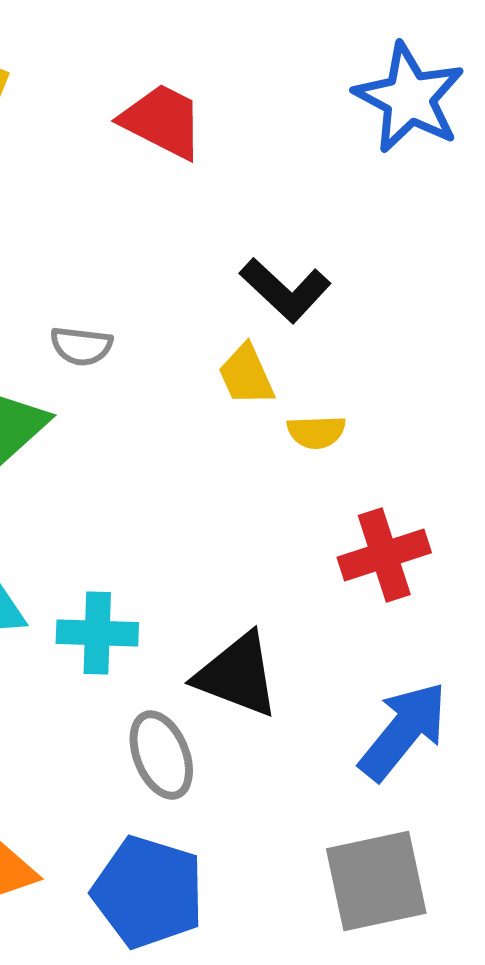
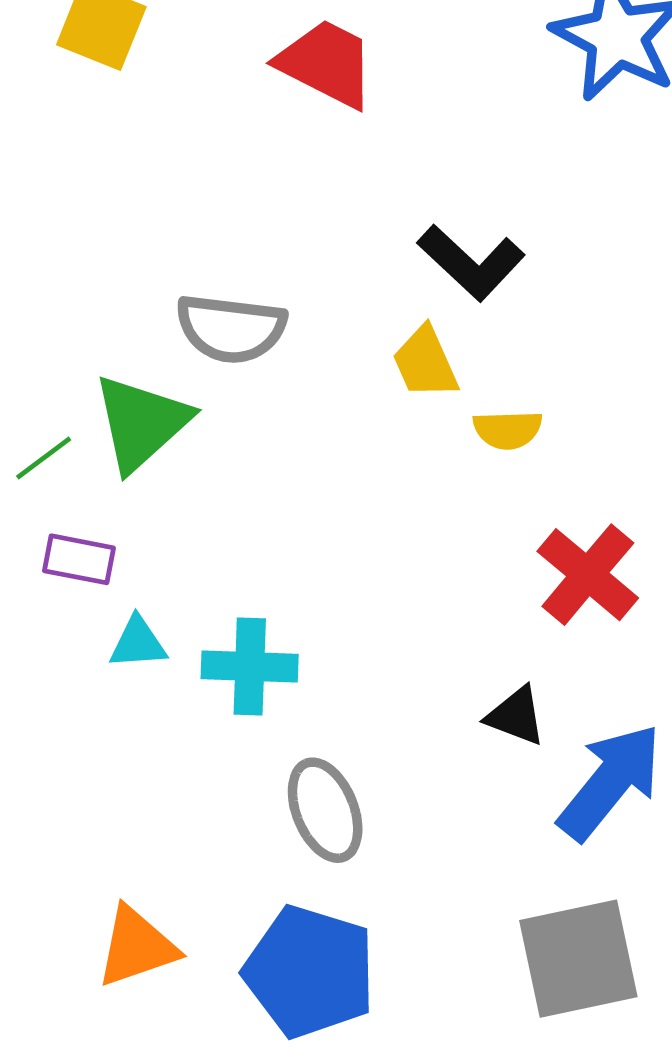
gray semicircle: (81, 346) -> (231, 328), size x1.5
red cross: (384, 555) -> (588, 575), turned -32
black triangle: (237, 675) -> (516, 716), moved, size x0.6

